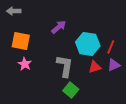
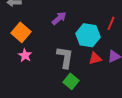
orange square: (21, 41) -> (21, 32), turned 30
red line: (111, 47) -> (111, 23), moved

